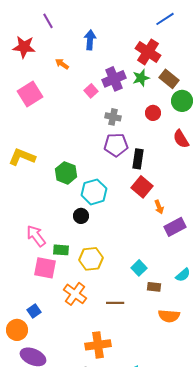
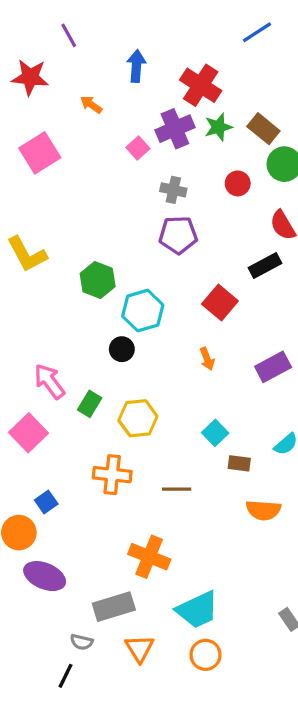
red cross: (148, 52) -> (201, 85), moved
yellow L-shape: (22, 157) -> (27, 254), turned -140
black rectangle: (138, 159) -> (265, 265), moved, turned 54
orange arrow: (159, 207) -> (207, 359), moved
green rectangle: (61, 250) -> (90, 404), turned -63
pink square: (45, 268) -> (29, 433), moved, turned 35
orange cross: (75, 294) -> (112, 475), turned -30
orange cross: (98, 345) -> (149, 557), turned 30

